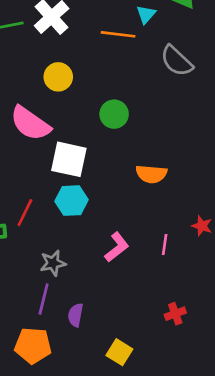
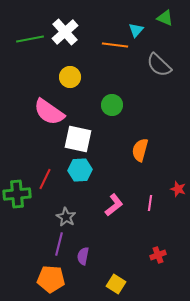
orange semicircle: (151, 174) -> (140, 150), turned 100
gray star: (53, 263) -> (66, 217), turned -30

